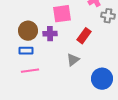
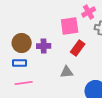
pink square: (62, 14) -> (70, 26), moved
gray triangle: (73, 60) -> (67, 72), turned 32

